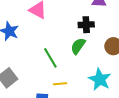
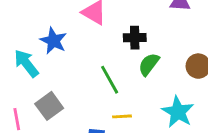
black cross: (86, 25) -> (135, 38), moved

